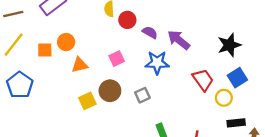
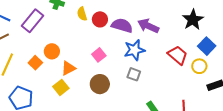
purple semicircle: (150, 32) -> (122, 25), size x1.5
orange square: (45, 50) -> (35, 63), turned -32
gray square: (142, 95) -> (134, 74), moved, turned -32
yellow square: (87, 101) -> (61, 87), moved

